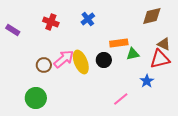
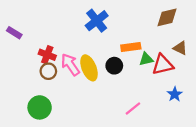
blue cross: (88, 19) -> (97, 21), size x1.5
red cross: (51, 22) -> (47, 55), moved
pink arrow: (64, 59) -> (70, 65), turned -85
red triangle: (160, 59) -> (163, 65), moved
blue star: (147, 81) -> (175, 94), moved

